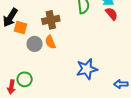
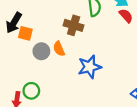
brown cross: (51, 20) -> (74, 25), moved, turned 30
blue star: (87, 69) -> (90, 67), moved

